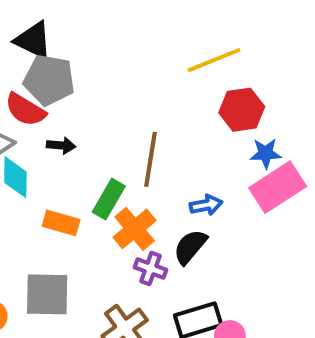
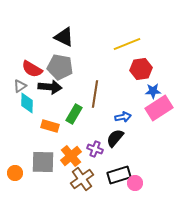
black triangle: (33, 40) -> (64, 37), moved
gray pentagon: (49, 80) -> (60, 67), moved
black arrow: (61, 145) -> (50, 87), size x1.6
orange cross: (135, 229) -> (71, 156), moved

